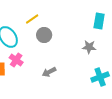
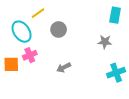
yellow line: (32, 19) -> (38, 13), moved
pink cross: (16, 60) -> (30, 55), turned 32

